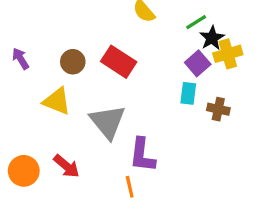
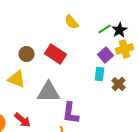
black star: (212, 38) -> (120, 30), moved
brown cross: (218, 109) -> (118, 84), turned 32
gray triangle: (108, 122) -> (48, 92), turned -50

